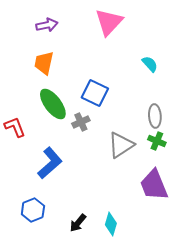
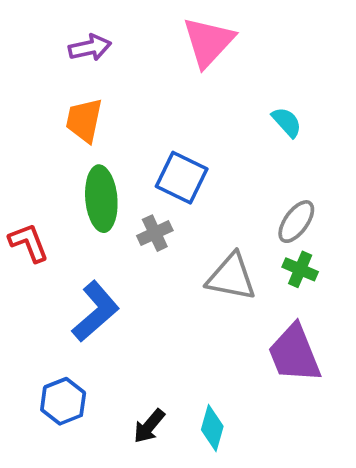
green ellipse: (53, 104) -> (101, 199), turned 32
gray ellipse: (155, 116) -> (296, 222), turned 40
gray triangle: (121, 145) -> (231, 277), turned 44

